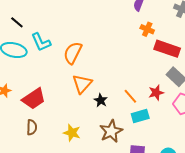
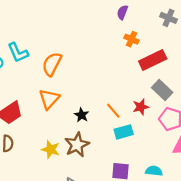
red rectangle: (167, 49) -> (153, 60), turned -45
orange triangle: (82, 84) -> (49, 99), moved
brown star: (111, 131) -> (77, 145), moved

